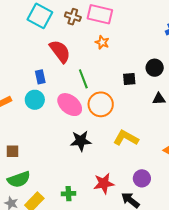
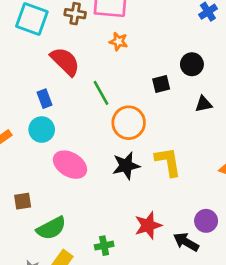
pink ellipse: (70, 105) -> (70, 165), moved
yellow L-shape: (126, 138) -> (168, 162), turned 60
black star: (81, 141) -> (126, 166), moved
purple circle: (142, 178) -> (206, 221), moved
green semicircle: (19, 179) -> (51, 228), moved

